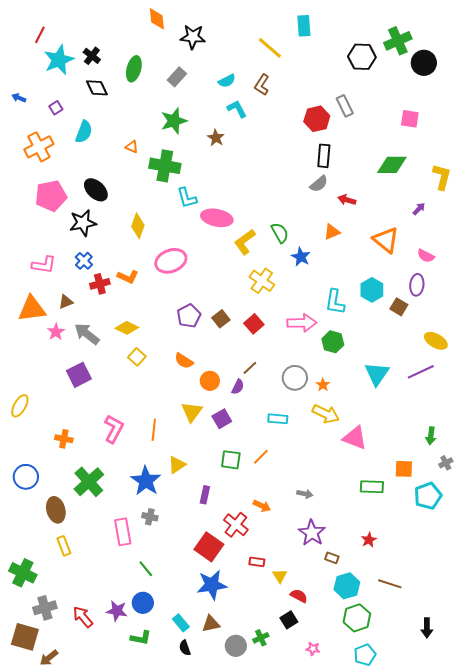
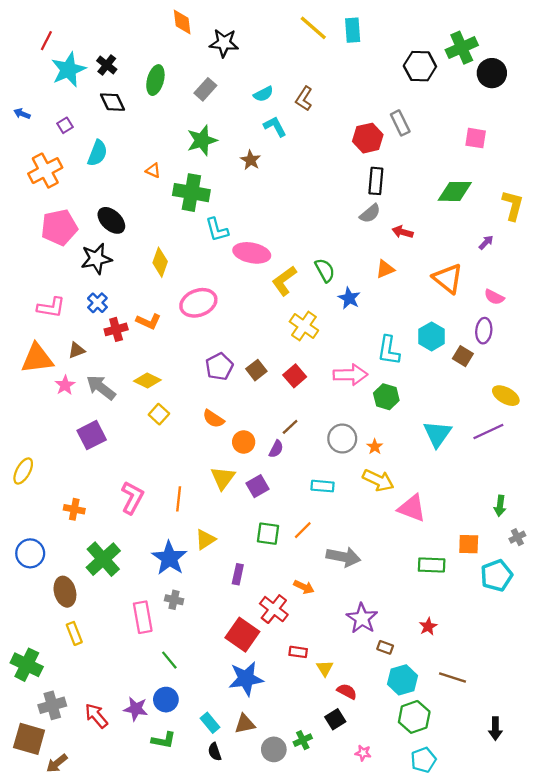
yellow line: (270, 48) -> (313, 28), moved
gray arrow: (305, 494) -> (343, 557), moved, size x1.8

